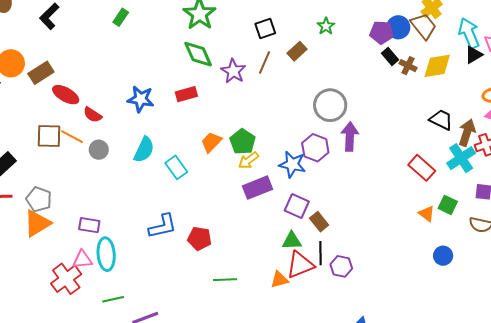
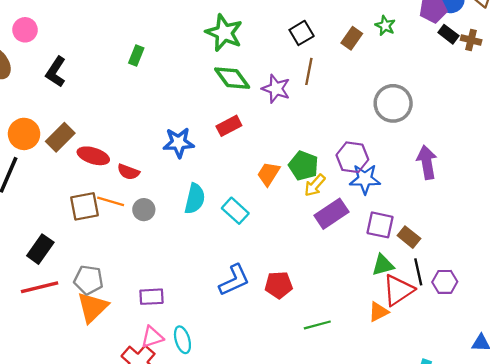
green star: (326, 26) -> (385, 26), moved
brown rectangle: (297, 51) -> (352, 38), moved
purple arrow: (350, 137) -> (427, 162), moved
purple hexagon: (315, 148) -> (352, 157), moved
cyan ellipse: (106, 254) -> (182, 340), moved, size x0.7

